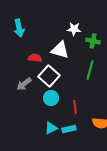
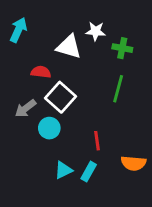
cyan arrow: (19, 28) -> (18, 30), turned -144
white triangle: (60, 50) -> (69, 47), moved
cyan circle: (51, 98) -> (49, 128), moved
cyan rectangle: (69, 129) -> (89, 172), turned -48

